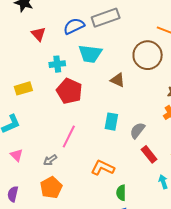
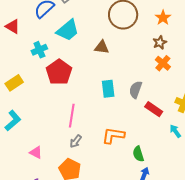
cyan trapezoid: (90, 54) -> (68, 30), turned -30
red pentagon: (69, 91) -> (59, 72), turned 30
pink triangle: (17, 155) -> (36, 152), moved
gray arrow: (50, 160) -> (76, 141), moved

